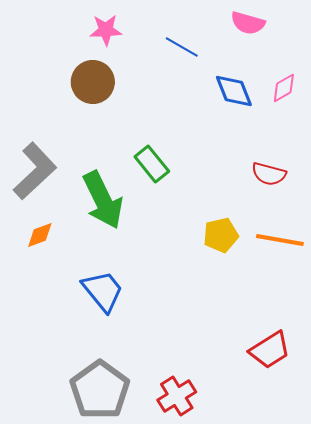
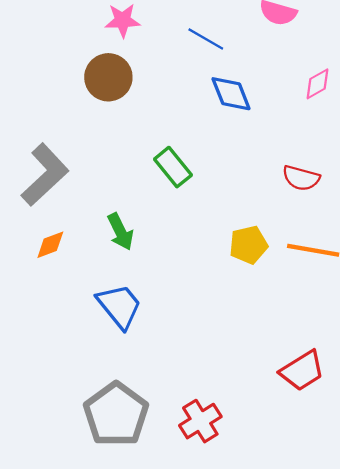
blue diamond: (234, 91) -> (231, 94), moved
green arrow: (103, 200) -> (120, 232), moved, size x0.6

